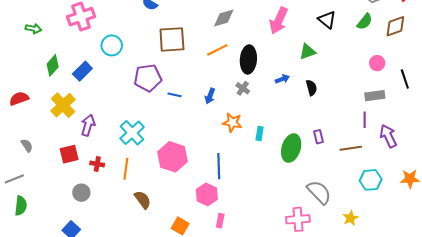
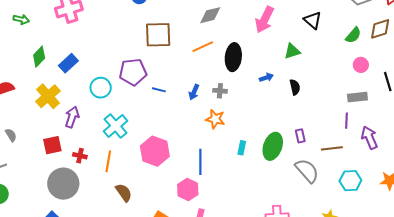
green semicircle: (365, 22) -> (353, 35), moved
cyan circle: (112, 45) -> (101, 88), moved
gray cross: (243, 88) -> (220, 91), moved, turned -32
cyan rectangle: (260, 133) -> (242, 148), moved
gray semicircle: (319, 192) -> (307, 171), moved
gray circle: (81, 193) -> (63, 184), size x1.8

